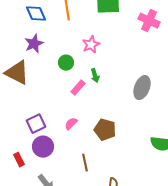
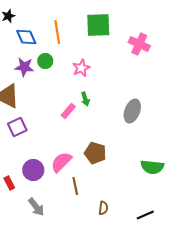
purple star: (34, 44) -> (24, 67), turned 30
green circle: (66, 63) -> (45, 61), moved
purple square: (36, 124) -> (17, 127), moved
pink semicircle: (71, 124) -> (61, 162), moved, size x1.6

